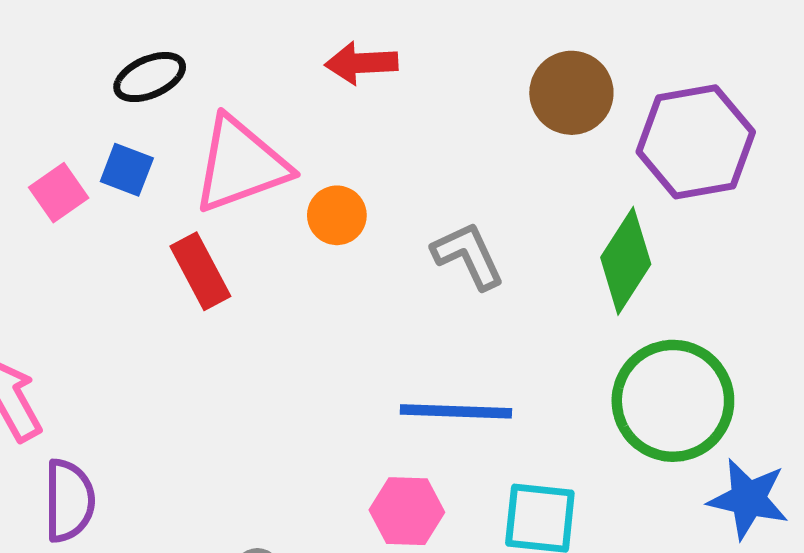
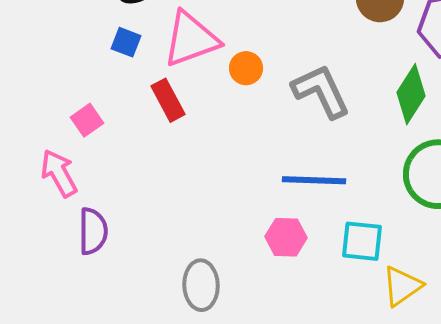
pink square: (59, 193) -> (87, 120), moved
gray L-shape: (468, 256) -> (321, 91), size x1.4

